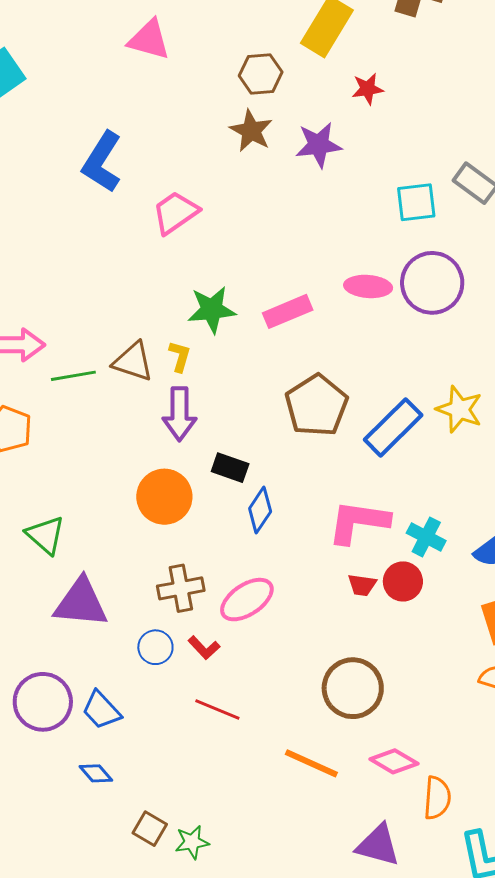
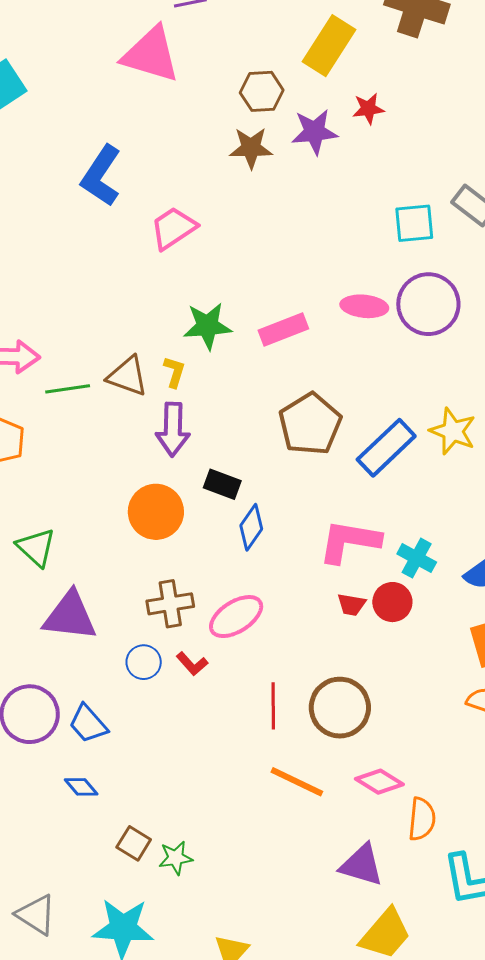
pink triangle: (149, 40) -> (151, 55), size x1.4
brown star: (251, 131) -> (251, 148), turned -30
purple star: (319, 145) -> (315, 132), moved
red line: (217, 709) -> (273, 706), moved, turned 66

